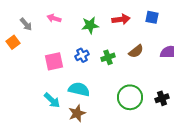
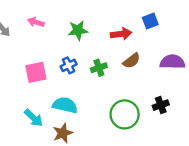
blue square: (152, 17) -> (150, 21), turned -32
red arrow: (121, 19) -> (121, 34), moved
black cross: (162, 98) -> (161, 105), moved

